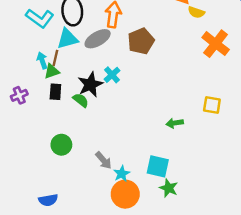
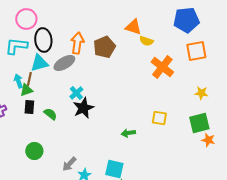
cyan L-shape: (40, 18) -> (16, 46), turned 150
brown pentagon: (141, 41) -> (104, 47), moved
black star: (90, 85) -> (83, 108), moved
gray arrow: (104, 160) -> (69, 164), turned 84

